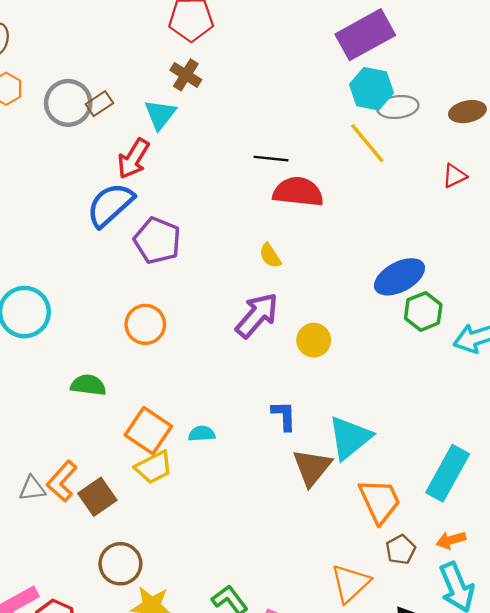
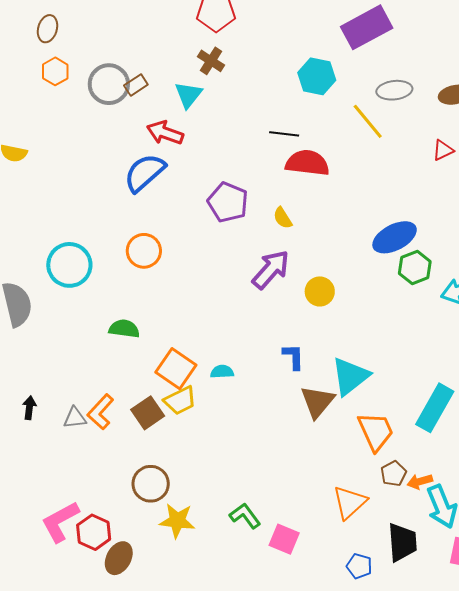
cyan hexagon: (371, 89) -> (317, 76), moved
red arrow: (133, 159) -> (165, 133), turned 78
purple pentagon: (157, 241) -> (228, 202), moved
orange circle: (145, 324) -> (144, 251), moved
brown square: (97, 497) -> (148, 413), moved
orange arrow: (451, 540) -> (420, 481), moved

